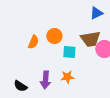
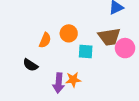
orange star: (67, 77) -> (73, 80), moved
black semicircle: (20, 86) -> (30, 65), moved

